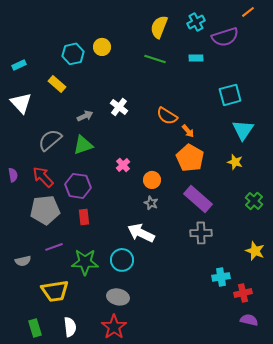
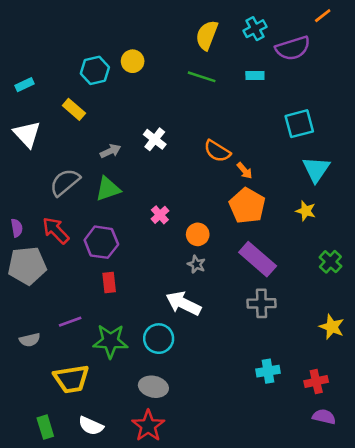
gray pentagon: (45, 210) -> (27, 266), moved
cyan cross: (221, 277) -> (268, 371), moved
white semicircle: (70, 327) -> (91, 426), turned 120

